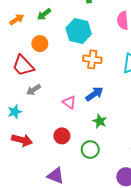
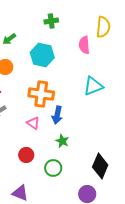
orange cross: (92, 59) -> (41, 94), moved, size x1.4
blue arrow: (94, 94) -> (57, 115), turned 138

